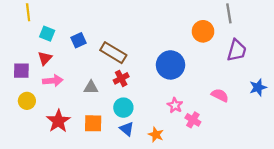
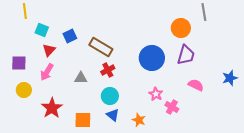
purple trapezoid: (237, 50) -> (186, 55), moved
red triangle: (45, 58) -> (49, 50), moved
pink arrow: (53, 81) -> (47, 72), turned 126
orange square: (93, 123) -> (83, 120), moved

